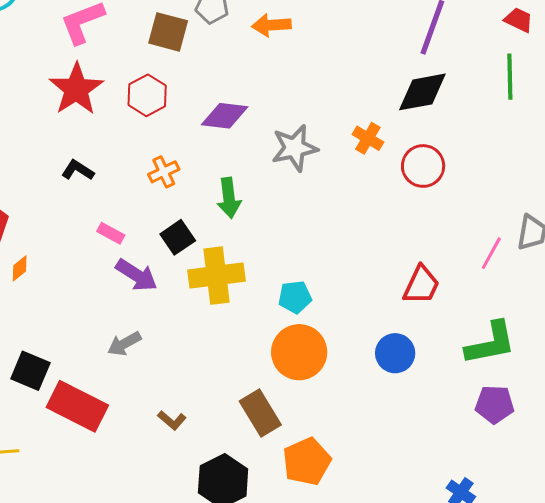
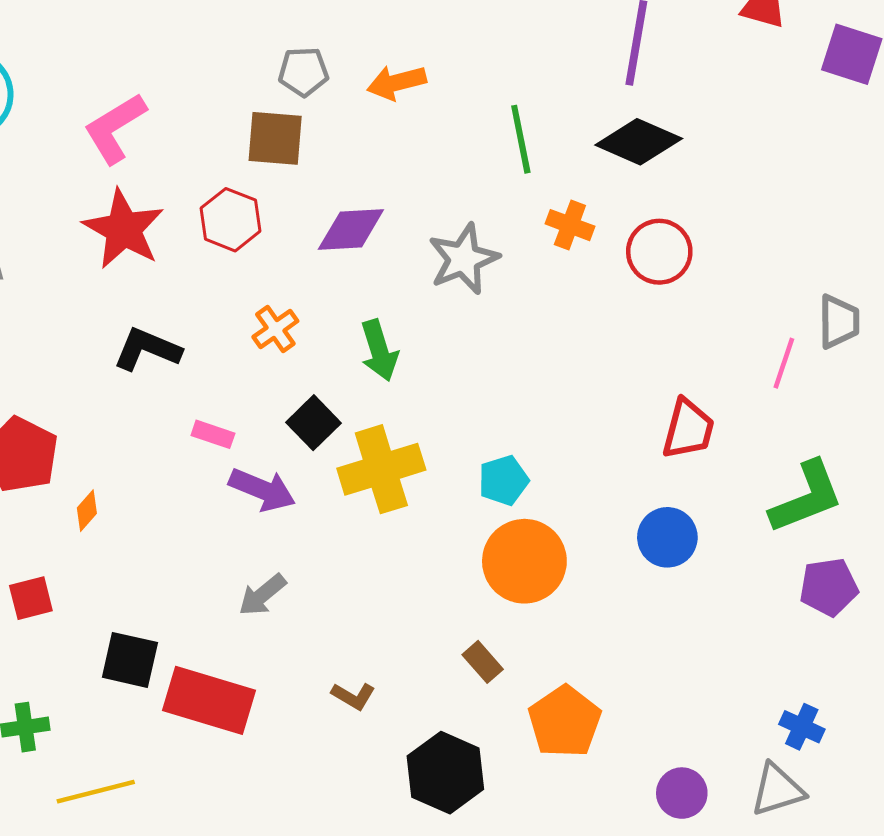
brown square: (168, 32) -> (275, 138), moved
green line: (510, 77) -> (521, 139), moved
black diamond: (422, 92) -> (639, 142), turned 44
black L-shape: (78, 170) -> (147, 349), size x1.4
brown rectangle: (260, 413) -> (483, 662), size x0.6

